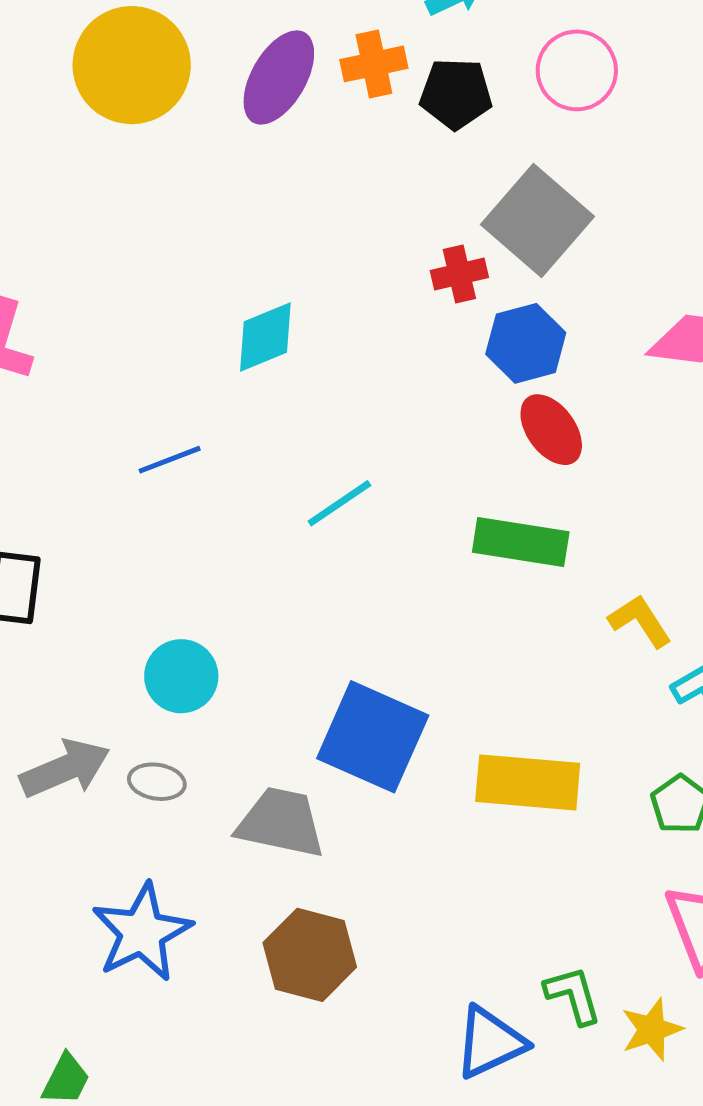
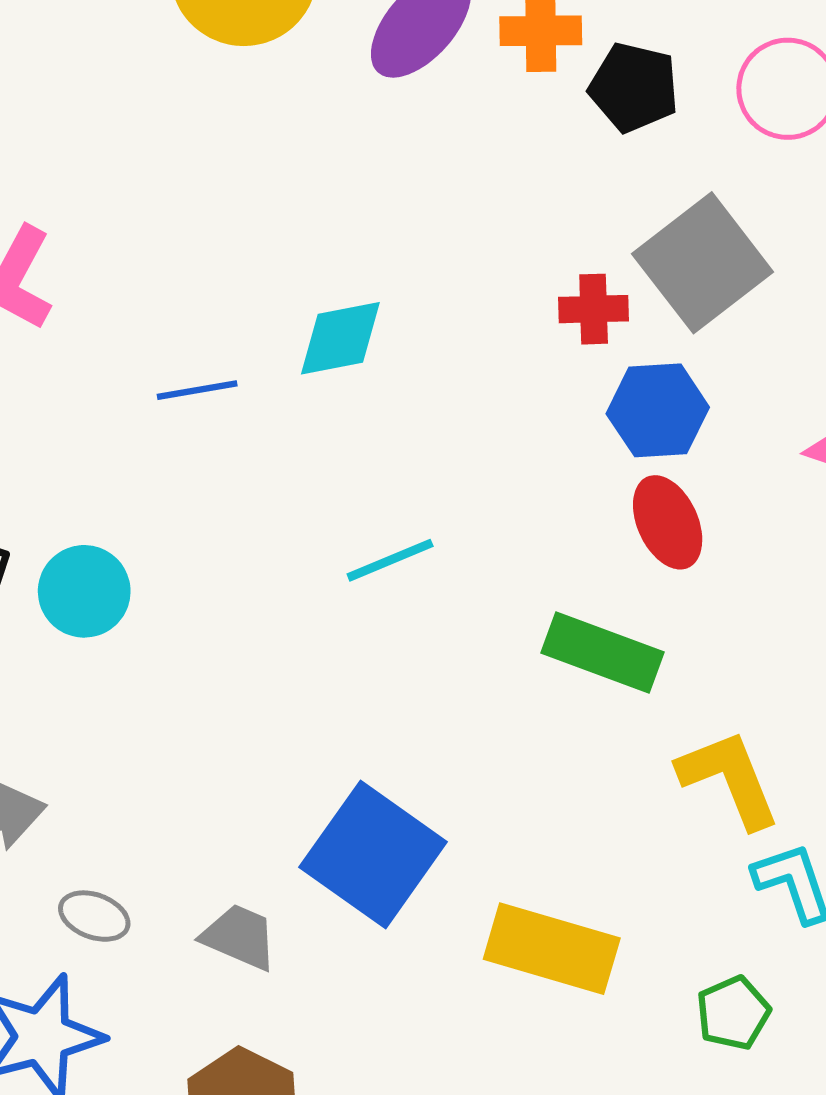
blue line: (170, 460) -> (197, 390), moved
yellow L-shape: (640, 621) -> (729, 779), size x1.4
cyan circle: (181, 676) -> (84, 591), moved
gray ellipse: (157, 782) -> (94, 916), moved
gray trapezoid: (281, 823) -> (239, 937), size x0.7

